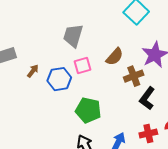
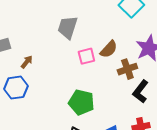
pink square: (83, 66) -> (86, 56), moved
blue hexagon: (59, 79) -> (16, 88), moved

